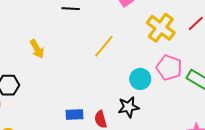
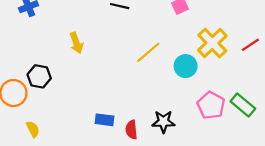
pink pentagon: (169, 68) -> (211, 105), moved
cyan circle: (140, 79) -> (186, 66), moved

